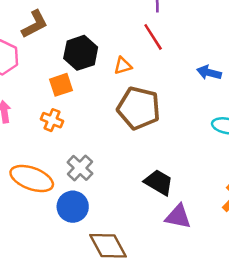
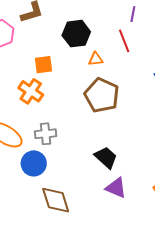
black hexagon: (81, 53) -> (76, 34), moved
orange cross: (52, 120) -> (31, 91), size x1.4
gray cross: (80, 168) -> (46, 134), turned 30

